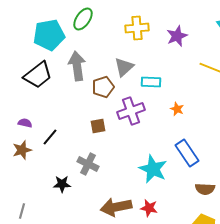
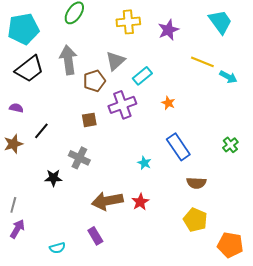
cyan pentagon: (49, 35) -> (23, 29), moved
cyan rectangle: (151, 82) -> (142, 76), turned -42
purple semicircle: (25, 123) -> (16, 108), moved
cyan star: (153, 169) -> (144, 163), size x0.5
red star: (149, 208) -> (140, 202), turned 30

